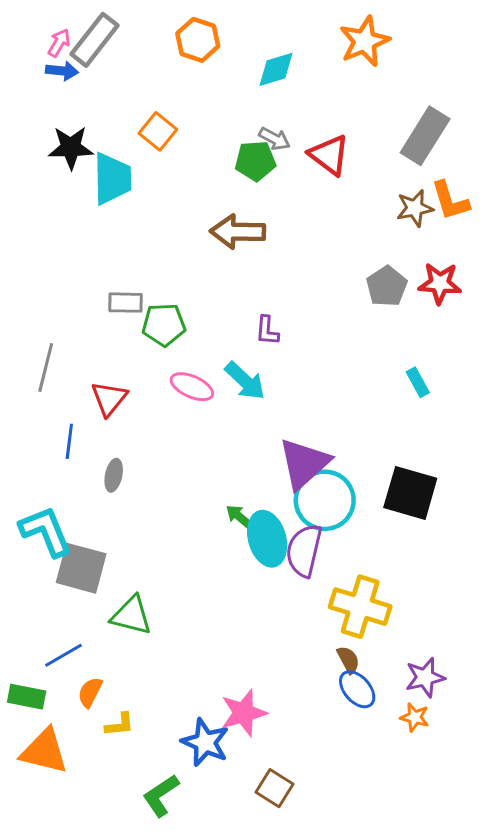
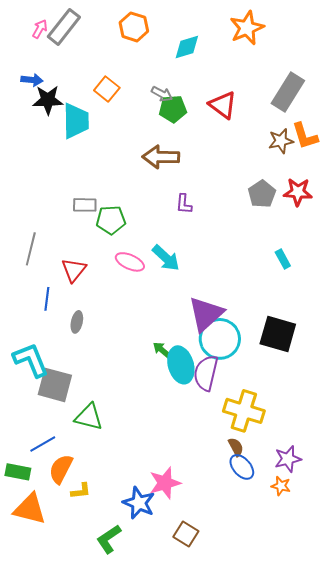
blue arrow: (62, 71) -> (32, 80), moved
gray arrow: (275, 139) -> (162, 94), moved
purple L-shape: (267, 331) -> (184, 204), moved
orange semicircle: (90, 692) -> (61, 469), size x1.4

